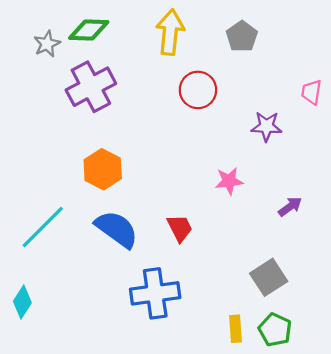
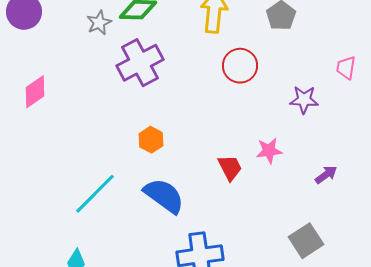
orange hexagon: (103, 169) -> (151, 140), size x0.7
red trapezoid: (180, 228) -> (230, 168), moved

